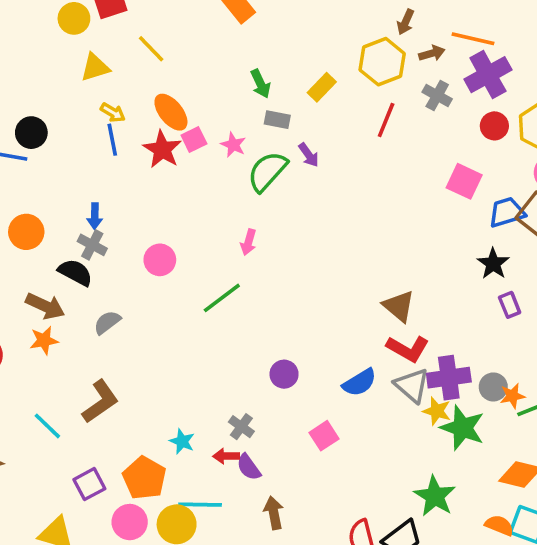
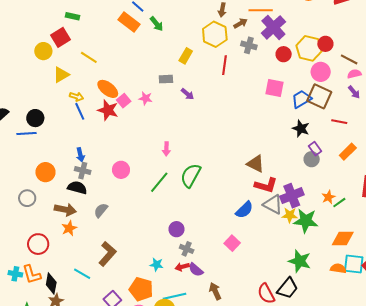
green arrow: (260, 84) -> (157, 24), moved
green semicircle: (267, 171) -> (191, 175), moved
purple circle: (284, 374) -> (176, 229), moved
gray circle: (493, 387) -> (312, 159), moved

